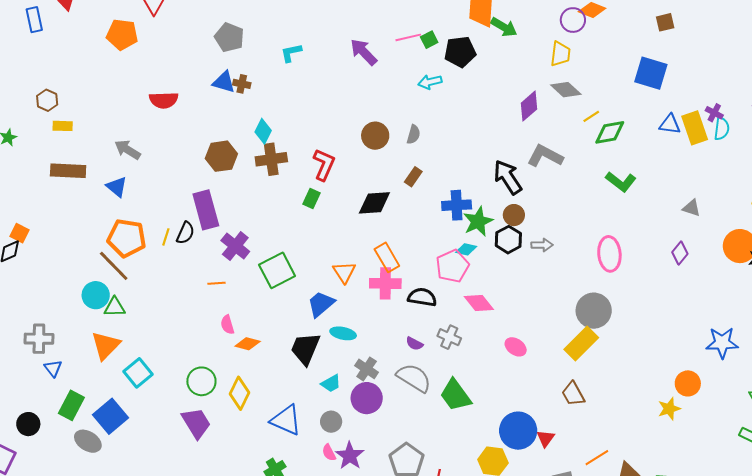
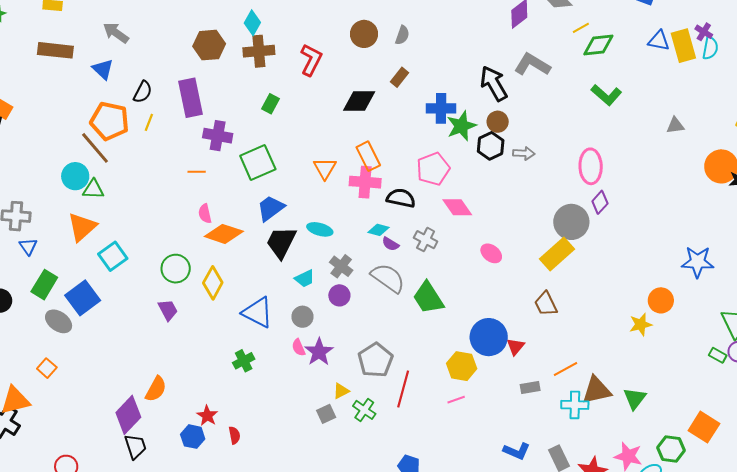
green rectangle: (312, 199) -> (270, 104), moved
gray triangle: (692, 208) -> (675, 125), turned -30
black semicircle: (185, 233) -> (143, 92), moved
purple cross: (235, 246) -> (218, 136), turned -32
cyan diamond: (466, 249) -> (379, 230), moved
purple diamond: (680, 253) -> (600, 202), moved
blue trapezoid: (321, 304) -> (271, 208), moved
orange diamond: (248, 344) -> (224, 234), size x1.5
purple circle: (367, 398) -> (339, 295), size x0.7
purple trapezoid: (196, 423) -> (168, 310), size x0.7

